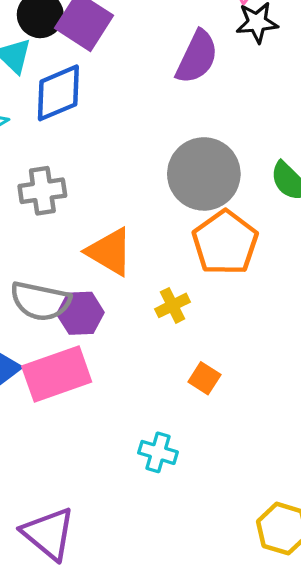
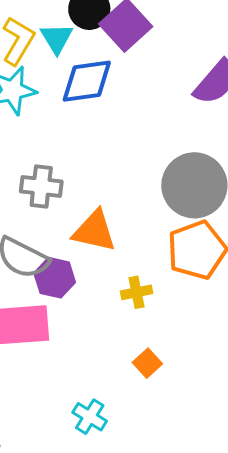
gray cross: (42, 191) -> (41, 186), moved
orange triangle: (110, 252) -> (94, 231), turned -33

